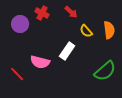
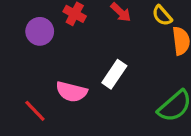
yellow semicircle: (86, 31) -> (162, 15), moved

